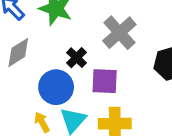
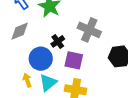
gray cross: (119, 33) -> (89, 30), turned -35

